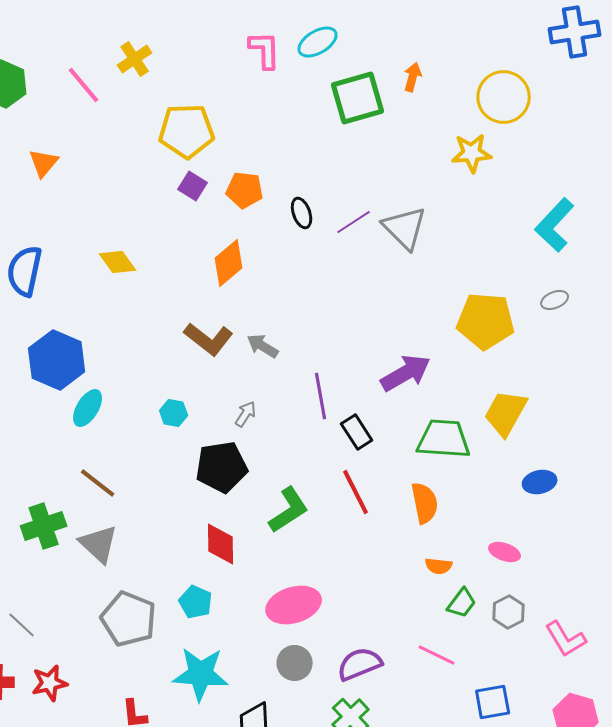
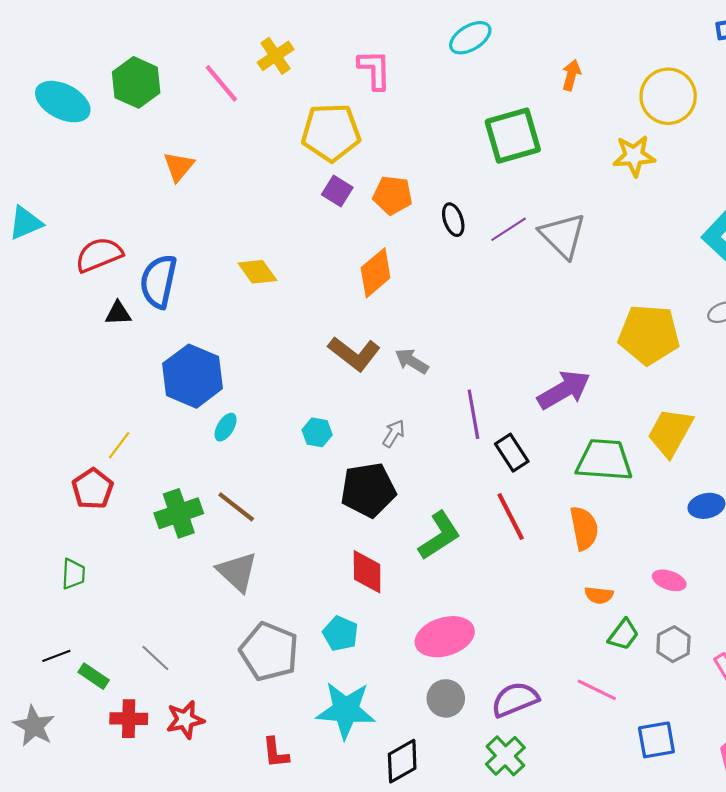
pink L-shape: (265, 50) -> (374, 70), moved
green square: (358, 98) -> (513, 136), moved
cyan ellipse: (88, 408) -> (226, 427), size x0.7
green cross: (44, 526) -> (179, 513), moved

